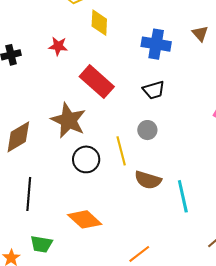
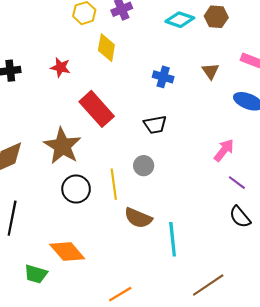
blue cross: (156, 44) -> (163, 77), size x0.7
green trapezoid: (41, 244) -> (36, 274), moved

